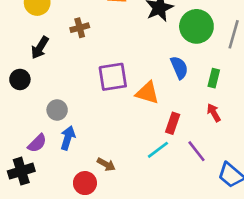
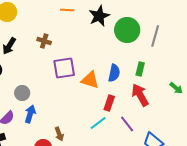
brown cross: (80, 28) -> (44, 41), moved, turned 32
blue semicircle: (179, 68) -> (114, 73), moved, turned 36
red arrow: (214, 113) -> (140, 95), size x1.6
brown arrow: (106, 164) -> (59, 134), turned 40

